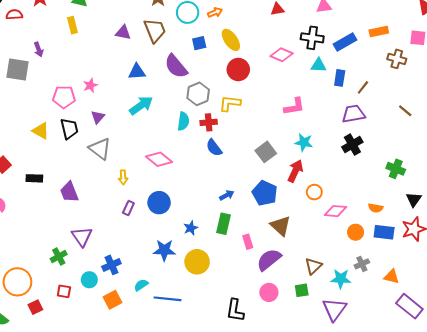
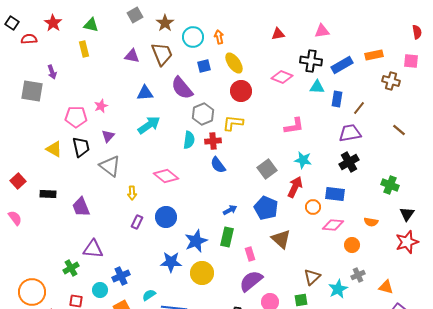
orange arrow: (215, 12) -> (219, 37), turned -80
blue star: (191, 228) -> (196, 241), size x1.6
blue rectangle: (384, 232) -> (335, 194), moved
purple triangle: (82, 236) -> (93, 249), turned -50
purple semicircle: (269, 260) -> (251, 281), moved
cyan star: (341, 279) -> (338, 289), turned -30

